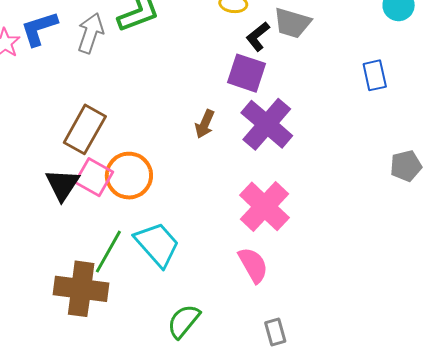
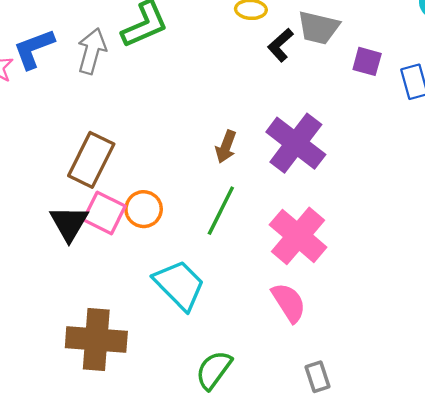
purple square: (246, 73) -> (367, 61), moved, size x0.7
orange circle: (129, 176) -> (144, 209), size x0.7
green line: (108, 252) -> (221, 211), moved

